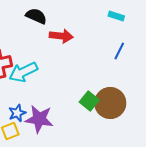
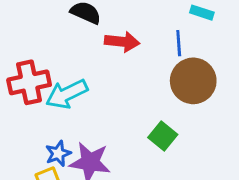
blue line: (119, 51) -> (179, 43), moved, turned -30
brown circle: (110, 103) -> (193, 81), moved

